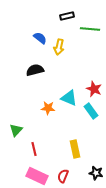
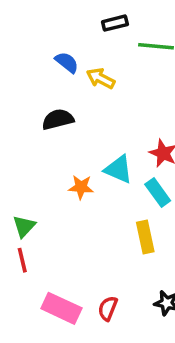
yellow arrow: (59, 47) -> (101, 78), turned 105
red line: (34, 149) -> (22, 260), moved
yellow rectangle: (75, 149) -> (145, 237), moved

